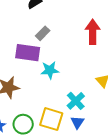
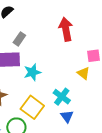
yellow square: (51, 119) -> (32, 107), moved, turned 30

